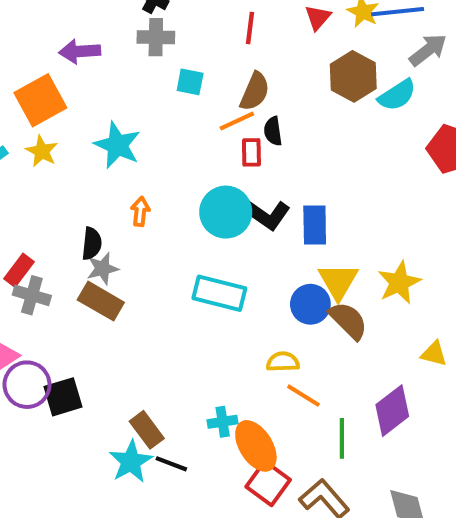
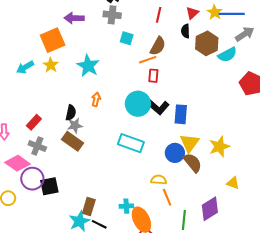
black semicircle: (273, 131) -> (185, 31), moved
gray cross: (32, 295) -> (37, 146), moved
orange line: (303, 396) -> (167, 197), turned 30
brown rectangle: (147, 430) -> (89, 206), turned 48

